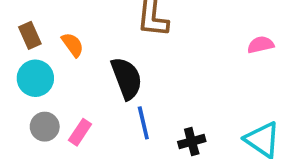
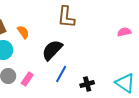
black semicircle: (127, 78) -> (52, 50), turned -115
blue line: (143, 123) -> (61, 74), turned 42

